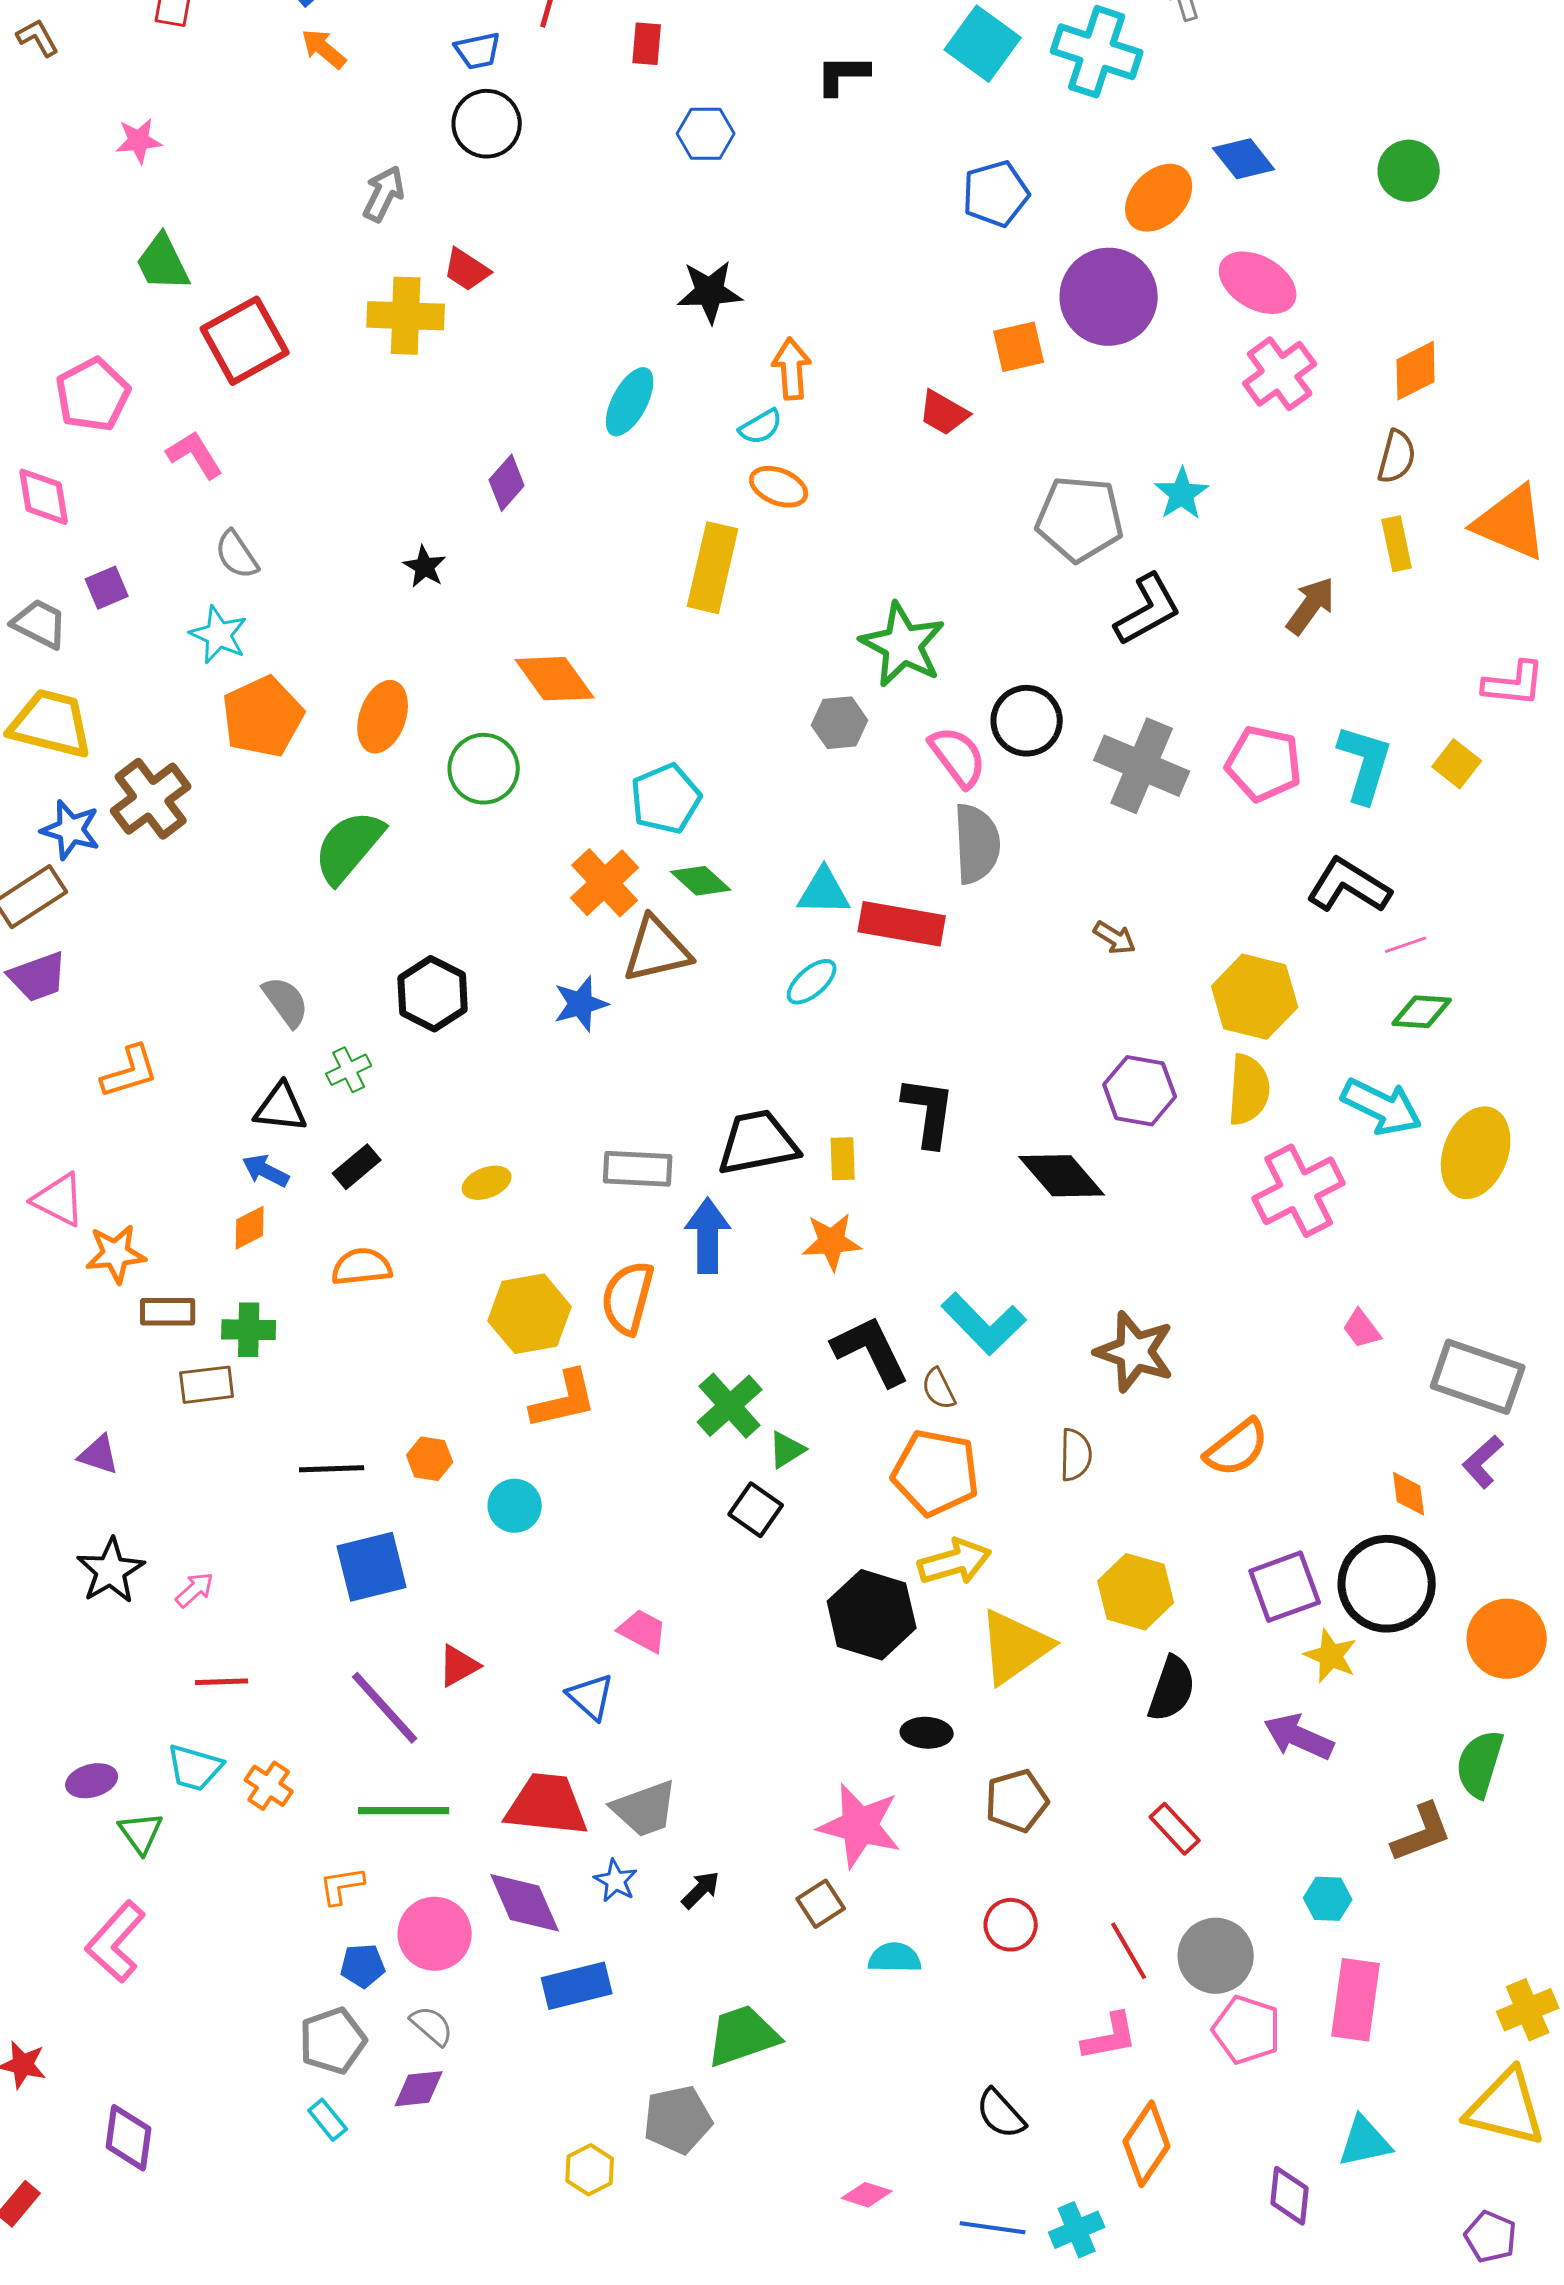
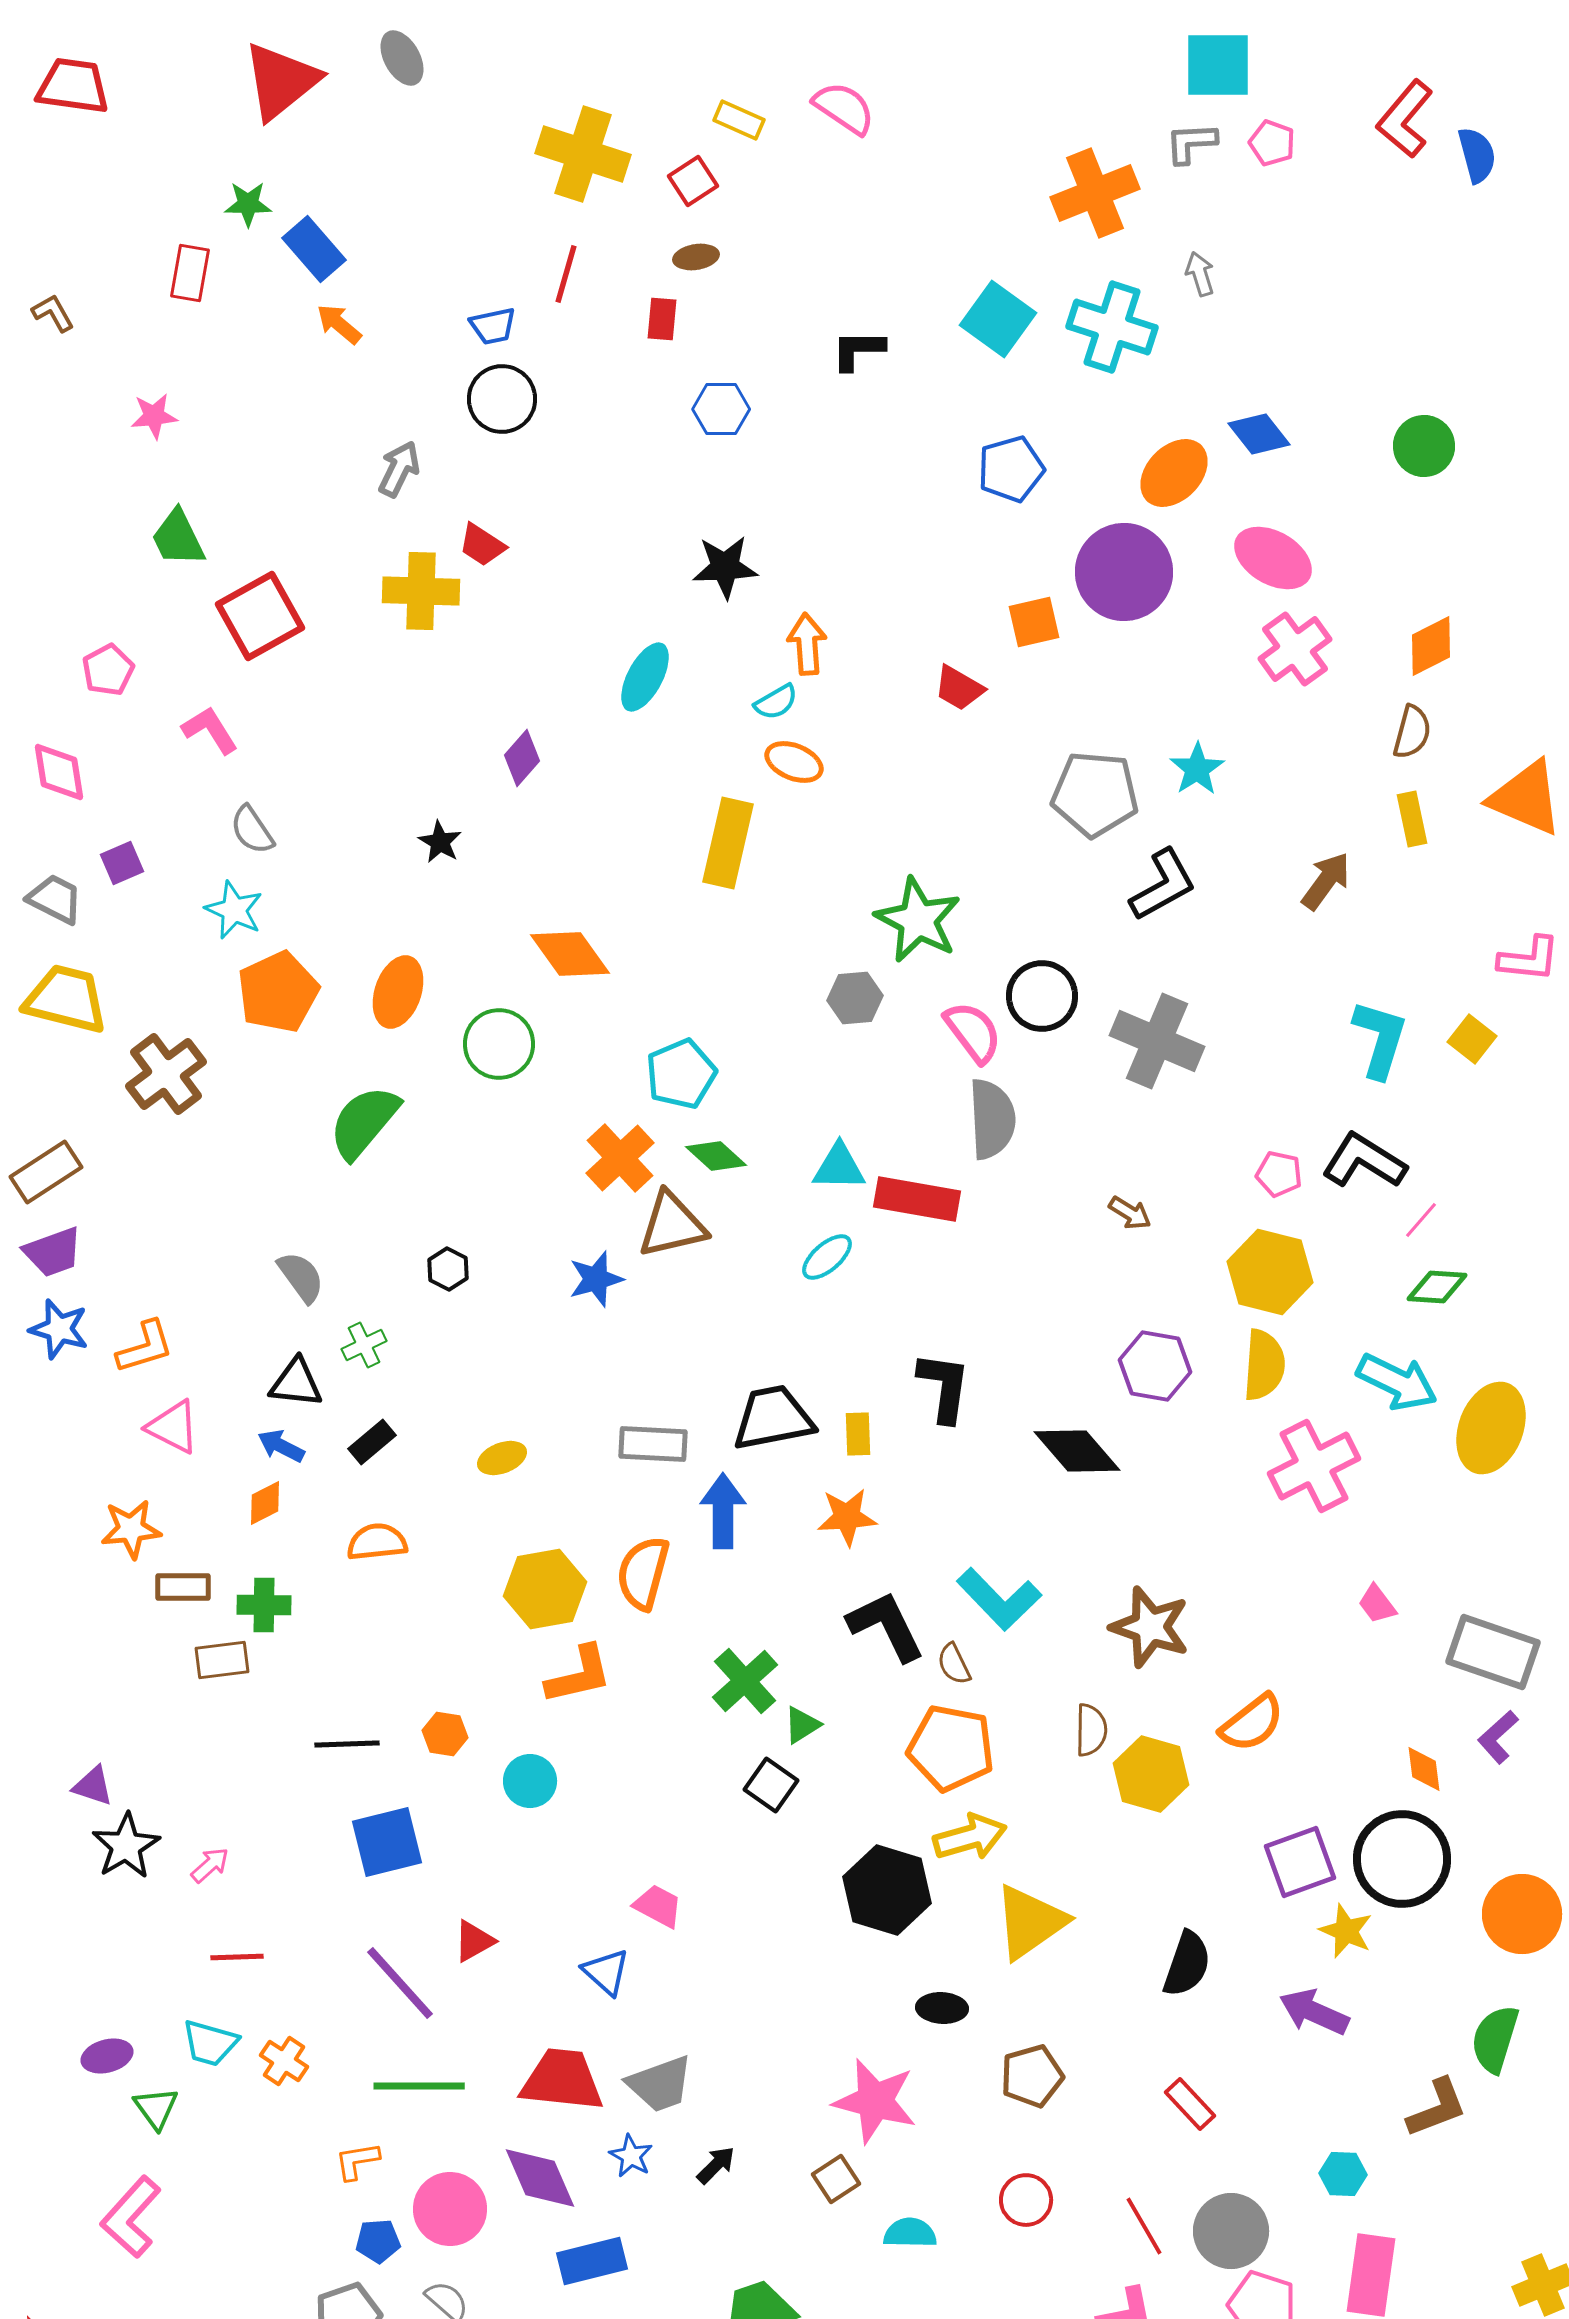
pink pentagon: (93, 395) -> (108, 670), size x0.7
pink pentagon: (1264, 764) -> (1279, 1174), moved, size x0.6
blue star: (71, 830) -> (59, 1329), moved
pink line: (1406, 945) -> (1421, 1220), turned -30
black hexagon: (433, 994) -> (448, 1269), size x0.6
pink triangle: (59, 1200) -> (173, 1427), moved
purple triangle: (99, 1455) -> (93, 1786), moved
yellow hexagon: (1136, 1592) -> (1151, 1774), moved

